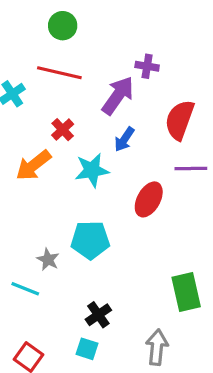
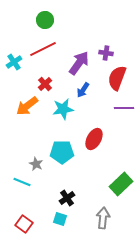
purple cross: (147, 66) -> (106, 53), moved
red line: (59, 73) -> (43, 49), turned -40
red ellipse: (149, 199) -> (94, 139), moved
green rectangle: (186, 292) -> (121, 184), turned 60

